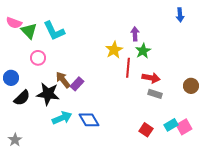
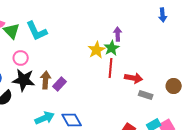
green star: (143, 51) -> (112, 48), moved
brown arrow: (63, 80) -> (46, 80), turned 42
black star: (48, 94) -> (24, 80), moved
gray rectangle: (155, 94) -> (146, 95), moved

